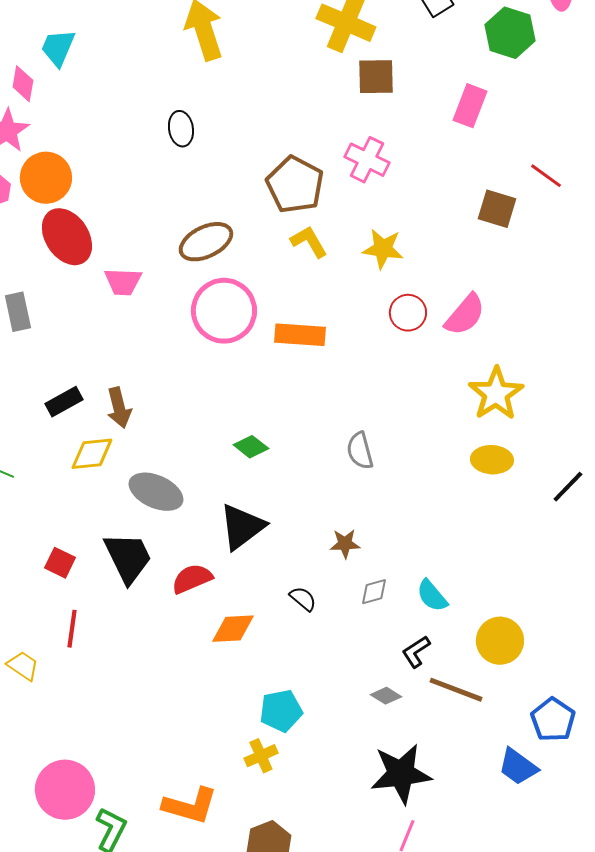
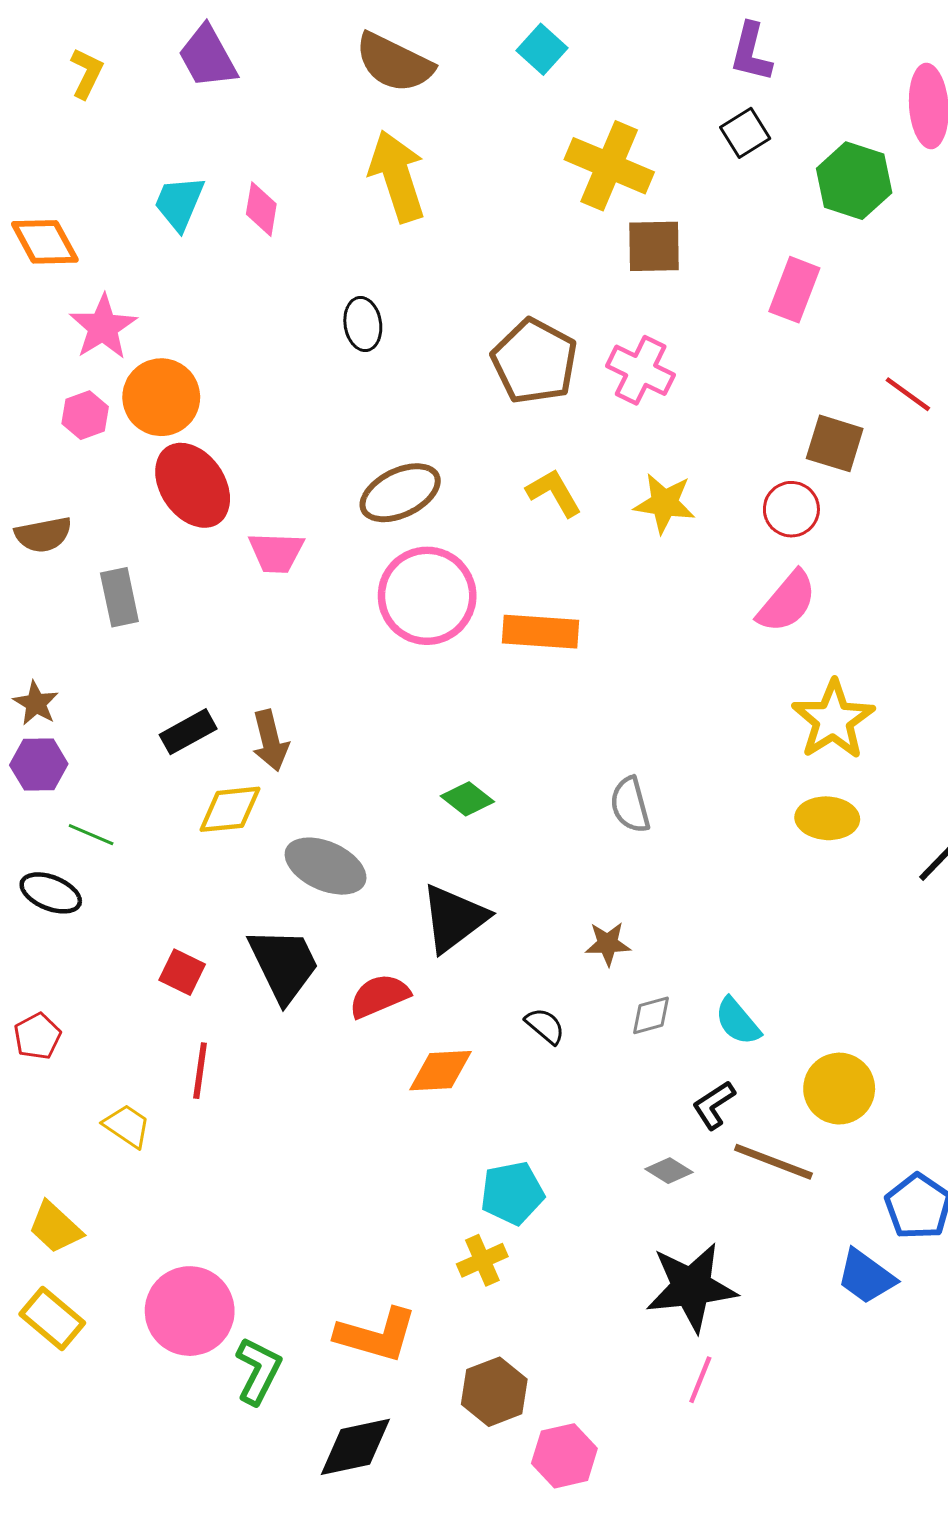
pink diamond: (23, 84) -> (261, 209), moved
brown pentagon: (295, 185) -> (535, 361), moved
red circle: (408, 313) -> (791, 509), moved

